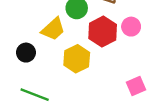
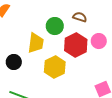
yellow trapezoid: (53, 29) -> (36, 43), turned -40

